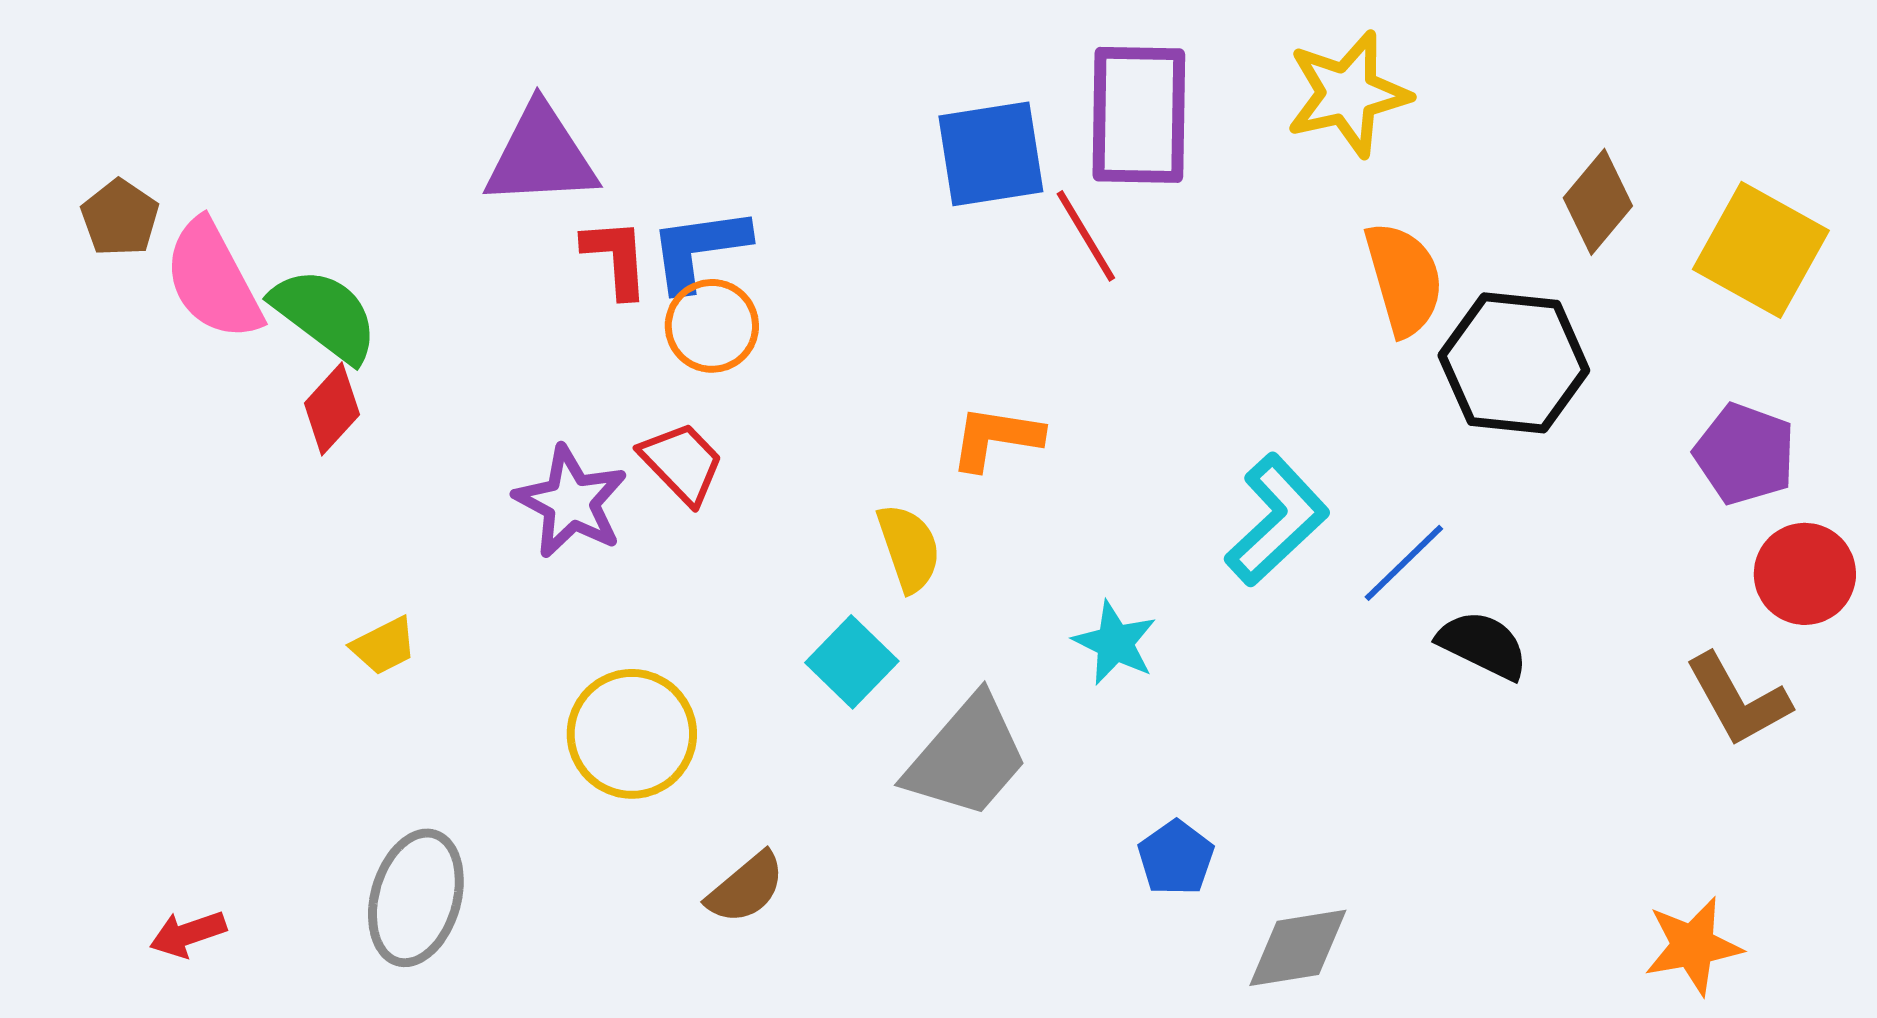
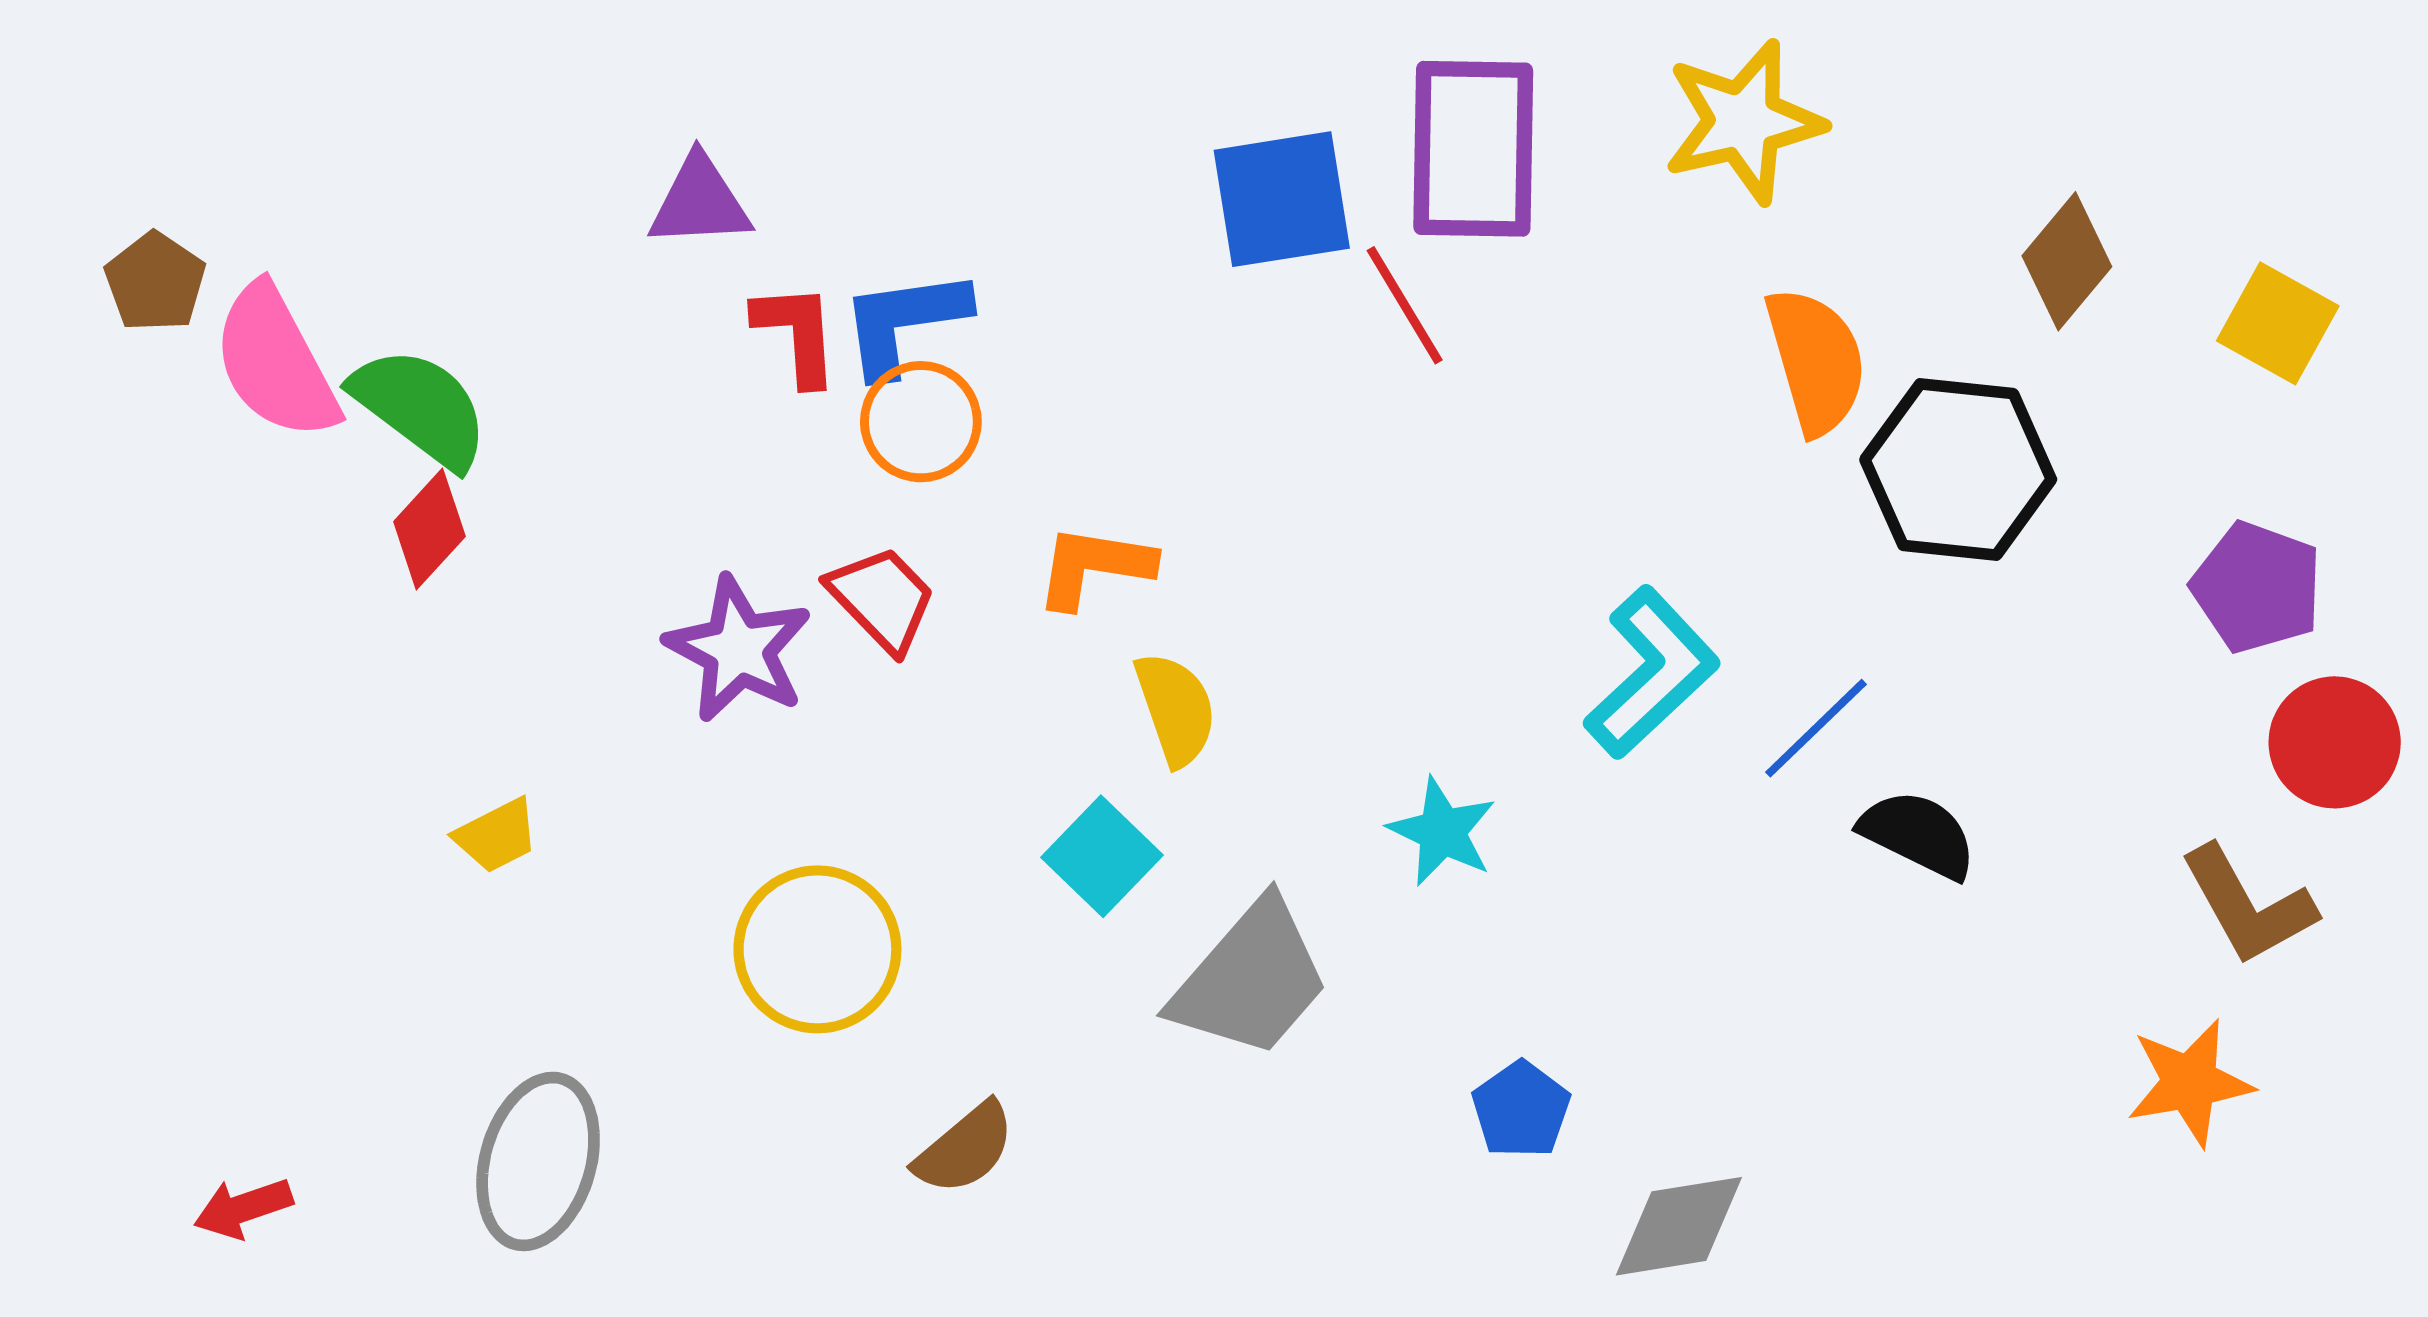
purple triangle: (541, 156) -> (700, 202), size x0.7
yellow square: (1761, 250) -> (2278, 323), size x0.7
orange L-shape: (996, 438) -> (1094, 567), moved
orange star: (1693, 946) -> (2190, 1083), moved

